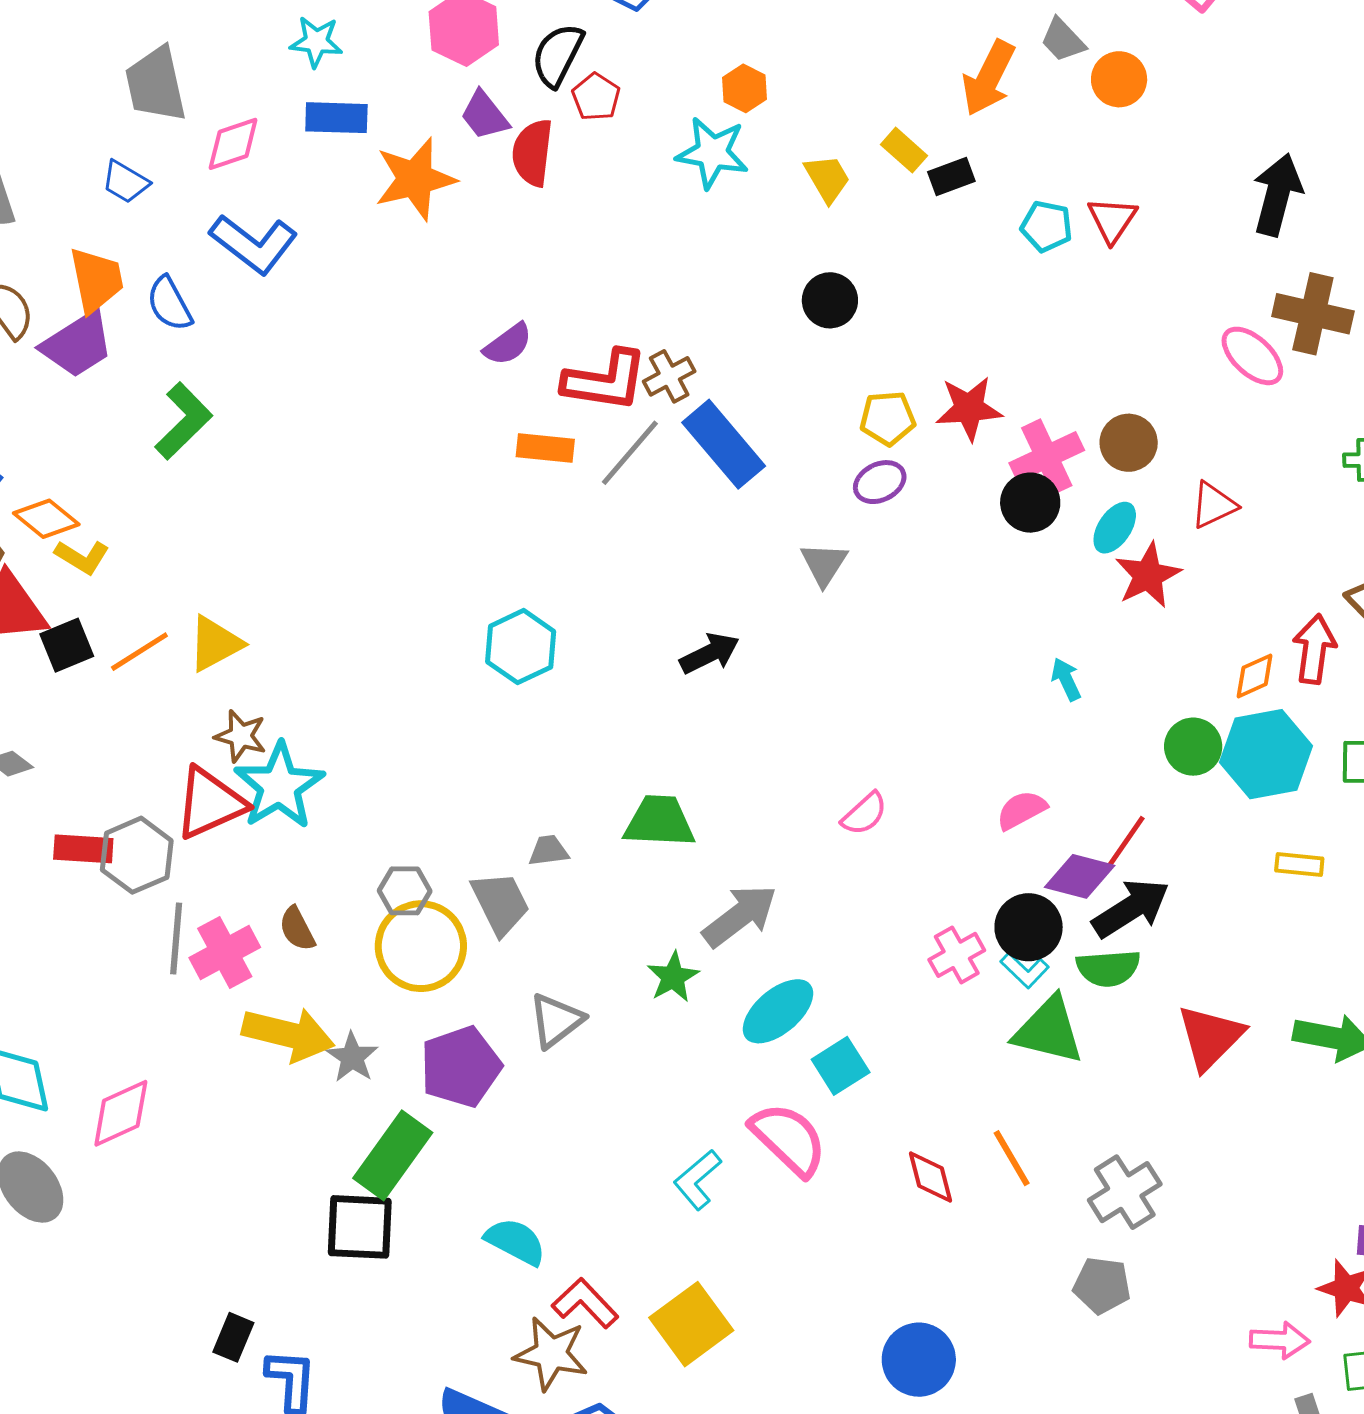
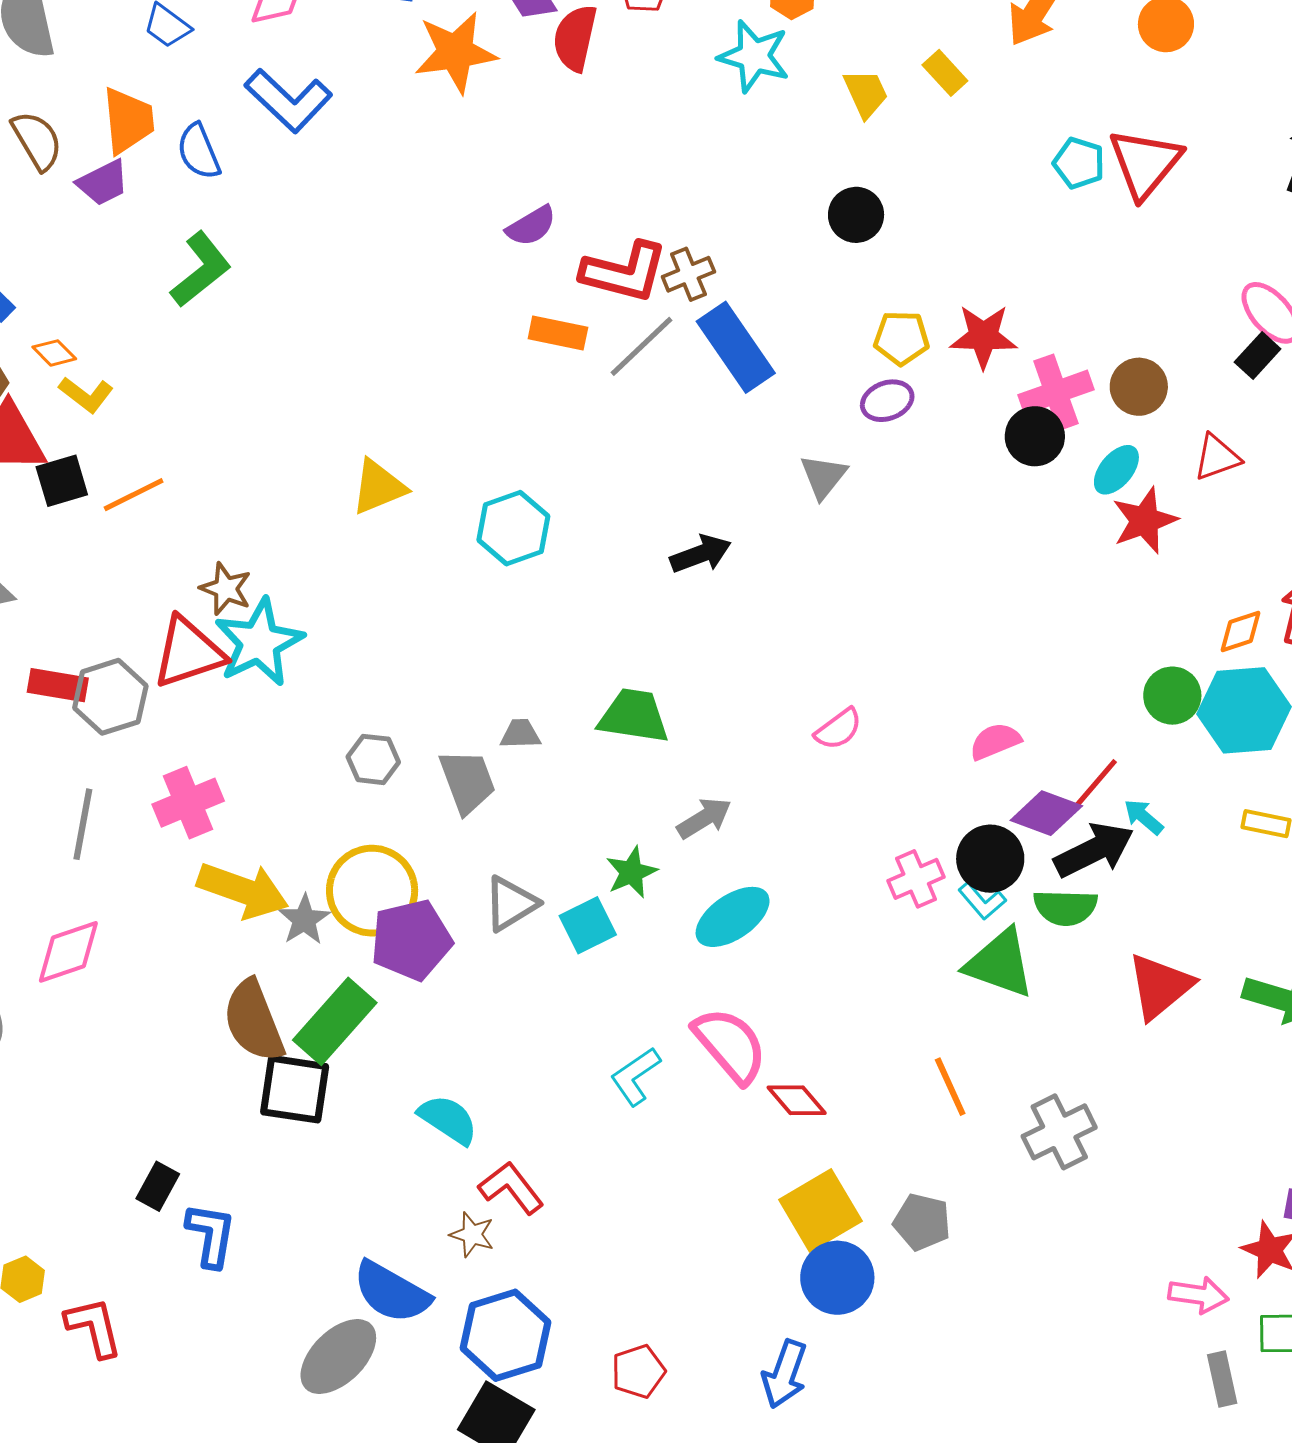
black rectangle: (951, 177) -> (1258, 355), moved, turned -33
red triangle: (1112, 220) -> (1145, 163), size x1.5
purple trapezoid: (77, 344) -> (103, 183), size x0.7
orange diamond: (46, 519) -> (54, 353), size x0.7
yellow triangle: (215, 644) -> (378, 487), moved
cyan arrow: (1066, 679) -> (1144, 817), moved, turned -30
gray arrow: (740, 916) -> (704, 818), size x0.7
brown semicircle: (297, 929) -> (254, 1021), moved, size x1.8
gray line: (176, 938) -> (83, 824), moved
yellow circle: (421, 946) -> (372, 891), moved
cyan square: (841, 1066) -> (588, 925), moved
red diamond: (931, 1177) -> (797, 1100), moved, turned -32
gray pentagon: (1102, 1285) -> (922, 1222), moved
yellow square: (691, 1324) -> (820, 1210), moved
brown star: (551, 1354) -> (472, 1235), size x0.6

